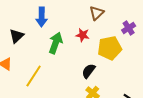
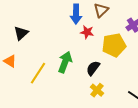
blue arrow: (42, 17) -> (76, 14), moved
green arrow: (56, 43) -> (65, 62), moved

